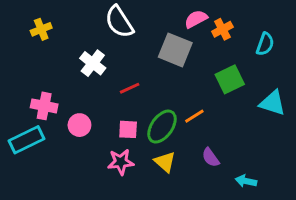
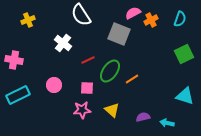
cyan semicircle: (265, 44) -> (180, 19), moved
green square: (230, 79) -> (184, 54), moved
cyan triangle: (273, 103) -> (185, 96), moved
pink cross: (44, 106) -> (14, 60), moved
green ellipse: (162, 127) -> (110, 71), moved
purple semicircle: (211, 157) -> (143, 117), moved, turned 112

